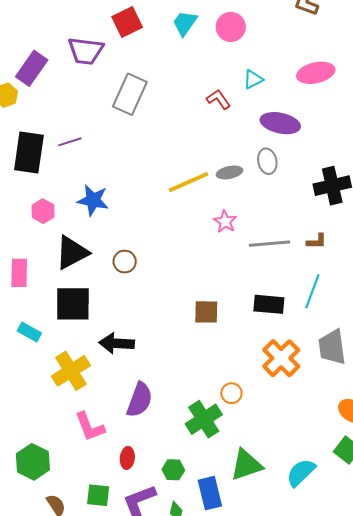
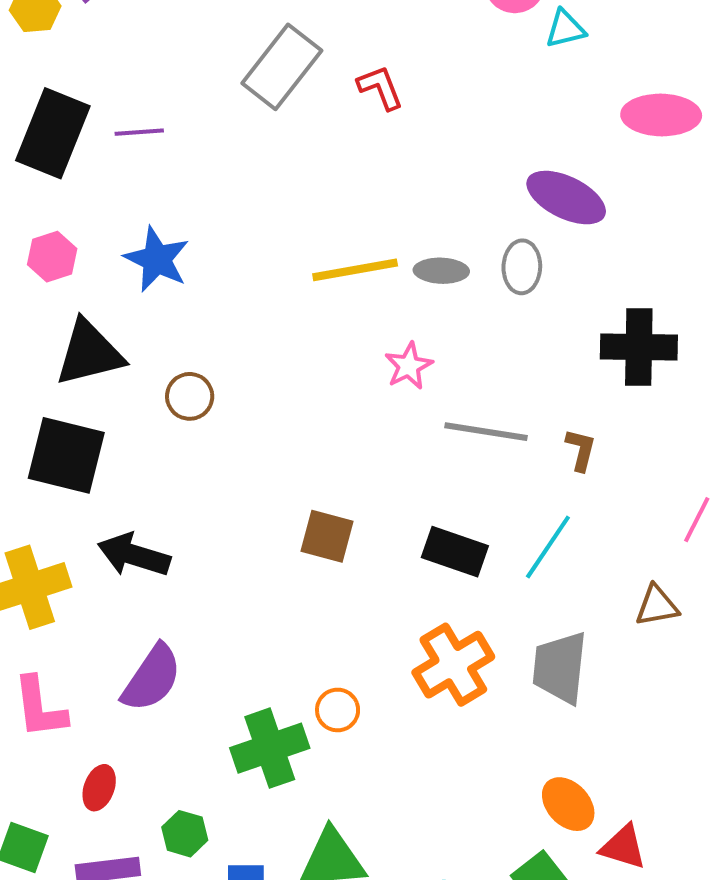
cyan triangle: (253, 79) -> (565, 29), moved
red L-shape: (218, 99) -> (380, 88), moved
brown L-shape: (317, 241) -> (581, 450), turned -90

